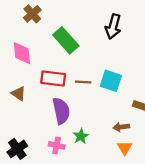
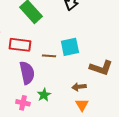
cyan square: (111, 81) -> (70, 47), turned -30
brown line: (83, 82) -> (49, 56), moved

